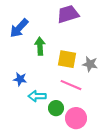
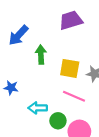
blue star: (20, 79) -> (11, 88), moved

